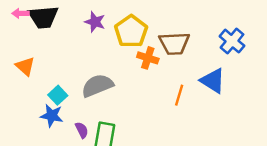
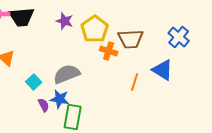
blue star: (52, 116) -> (60, 99), moved
purple semicircle: (82, 130) -> (44, 105), moved

